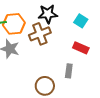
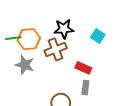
red rectangle: (81, 48) -> (83, 68), moved

